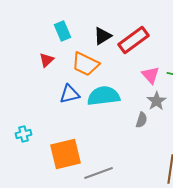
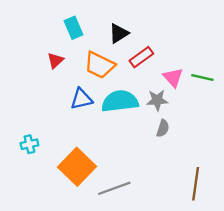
red rectangle: (134, 40) -> (141, 57), moved, size x0.7
gray star: (157, 101) -> (157, 100), moved, turned 30
orange square: (66, 154) -> (77, 167), turned -32

